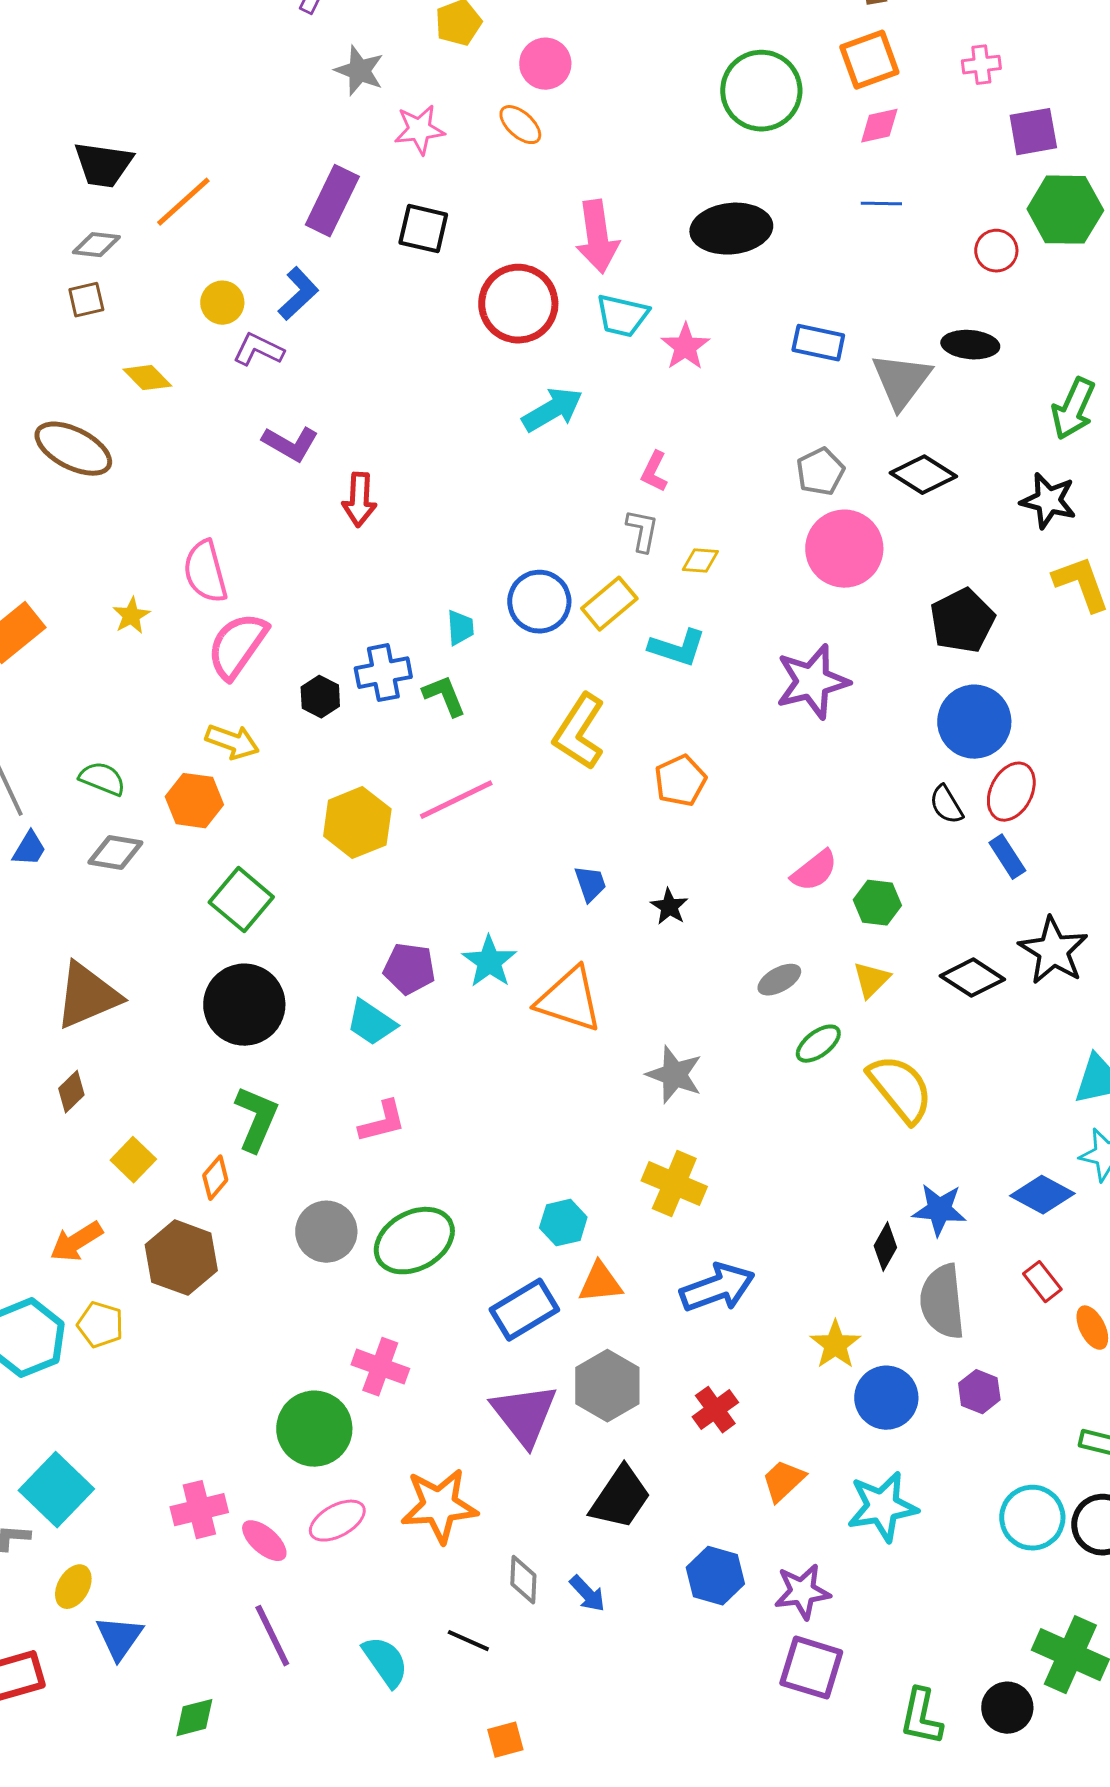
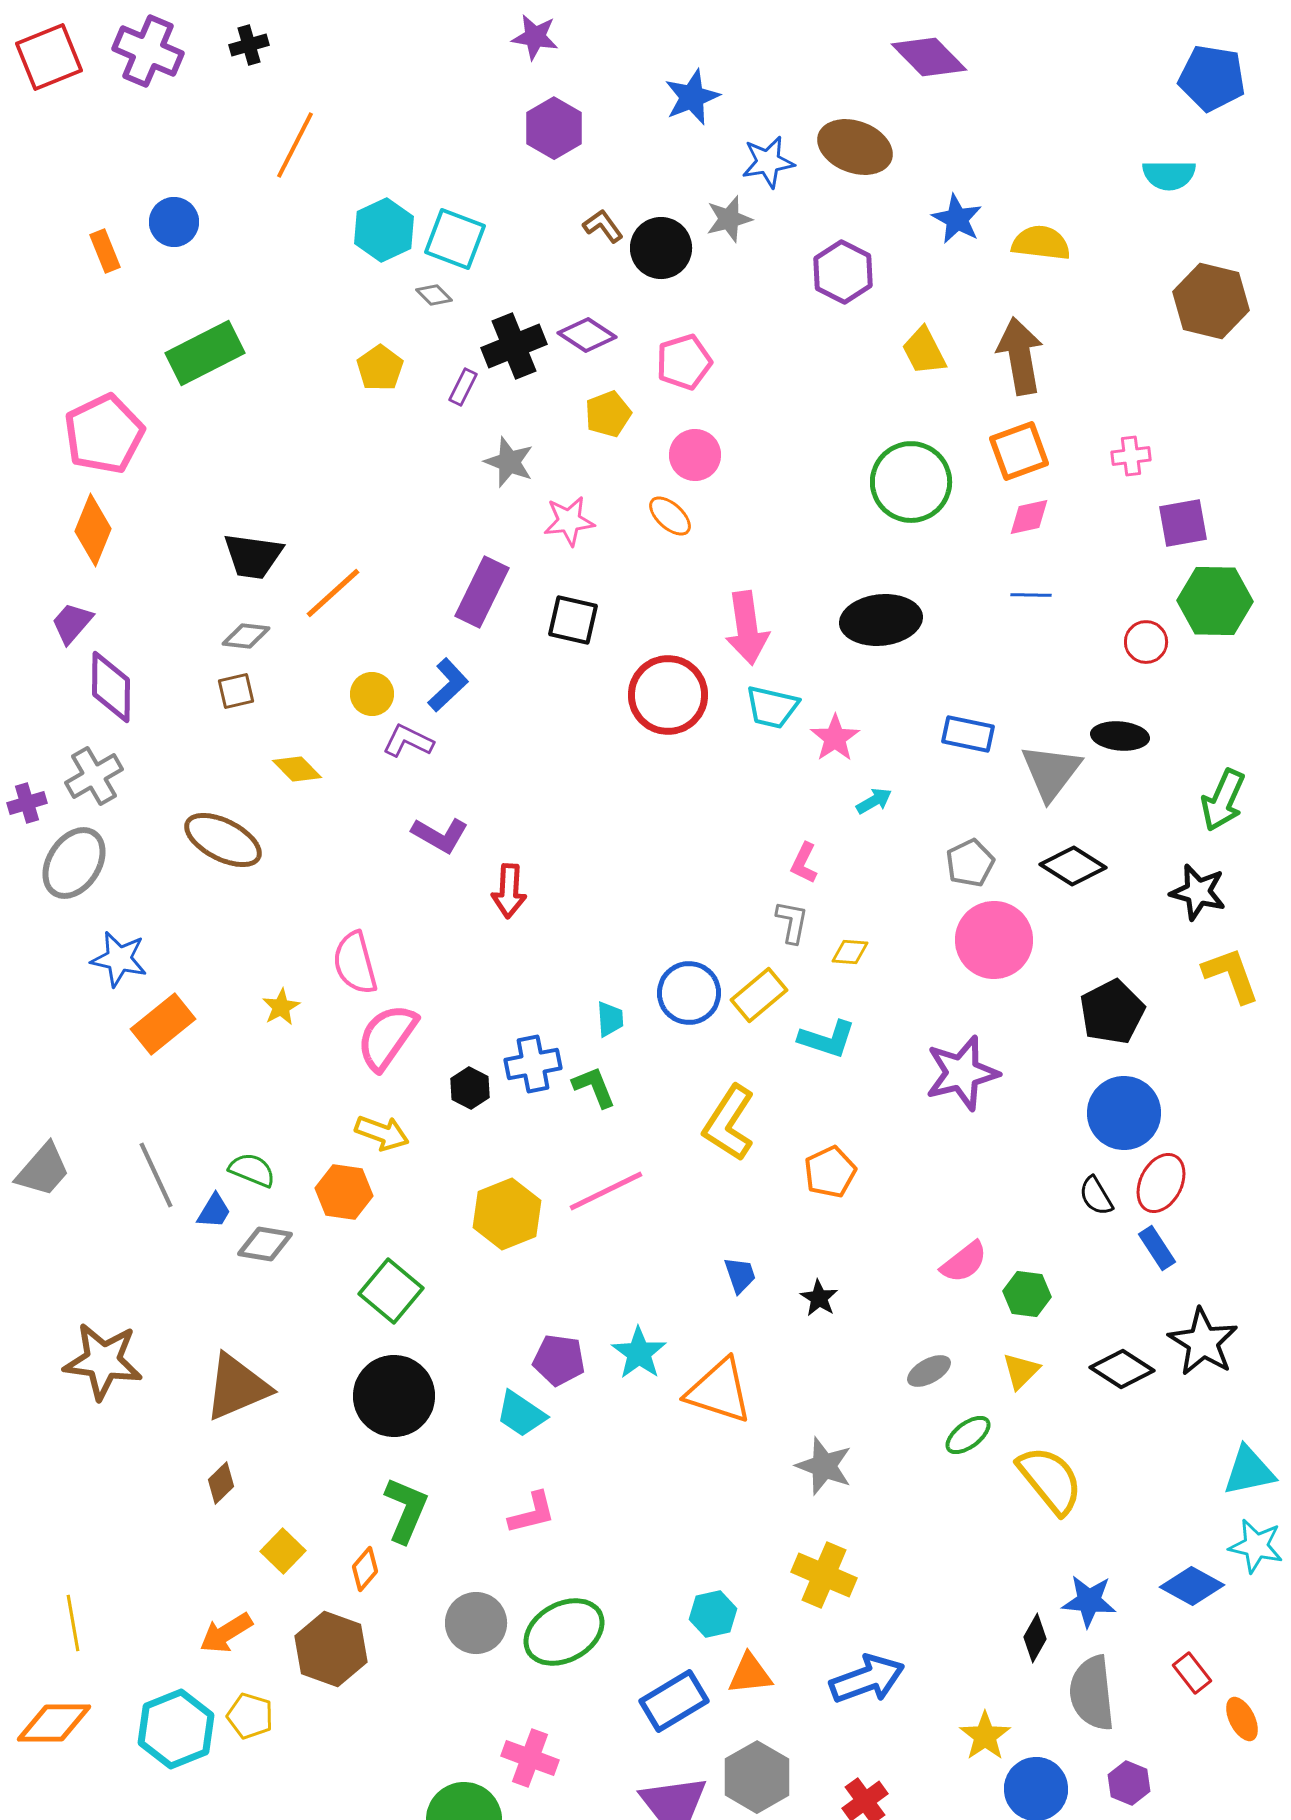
cyan arrow: (552, 410) -> (874, 801), moved, size x0.6
blue trapezoid: (29, 849) -> (214, 1211), moved

